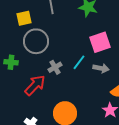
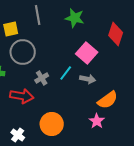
pink square: (100, 42) -> (87, 53), turned -30
red arrow: (35, 85) -> (22, 96), turned 55

